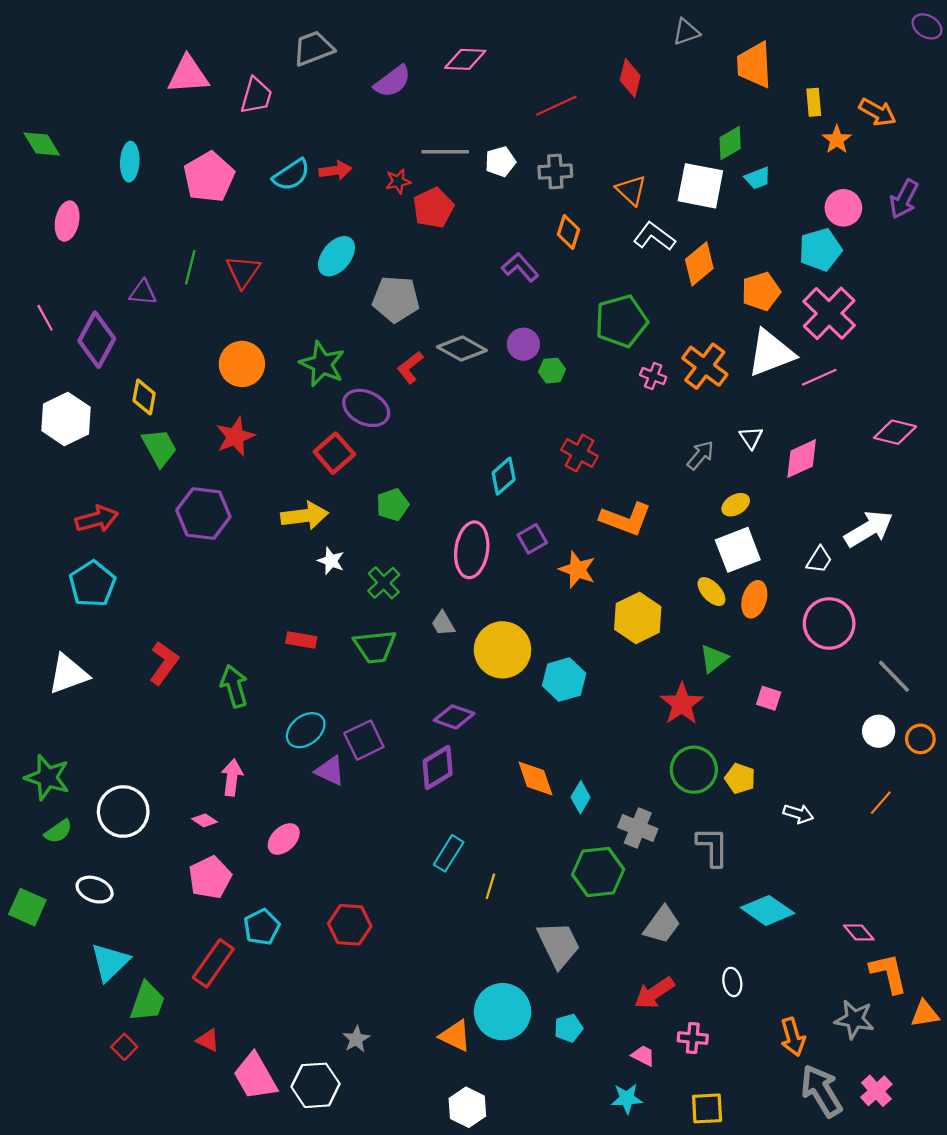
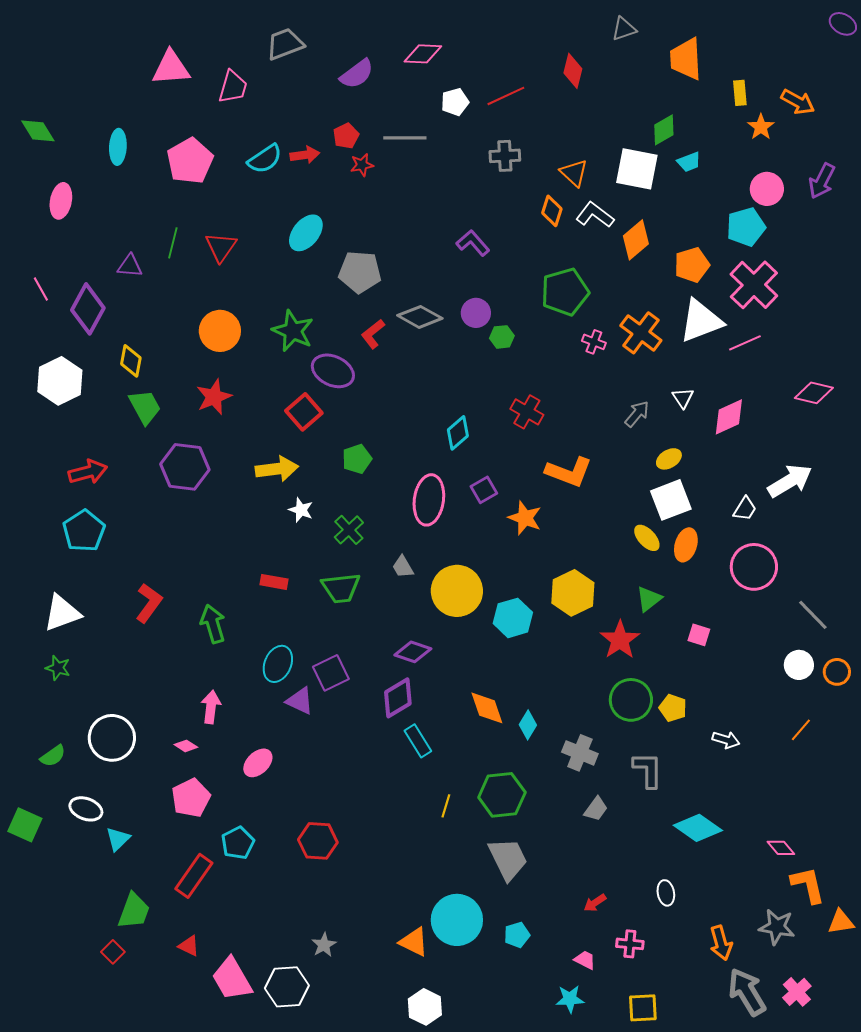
white pentagon: (500, 162) -> (455, 102), moved
red pentagon: (433, 208) -> (346, 136), moved, size x0.7
orange diamond: (568, 232) -> (552, 211), moved
yellow hexagon: (638, 618) -> (573, 593), moved
cyan ellipse: (306, 730) -> (278, 664), turned -30
green star: (47, 777) -> (58, 668), moved, size x0.6
cyan rectangle: (449, 853) -> (418, 741), moved, turned -64
green hexagon: (598, 872) -> (502, 795), moved
gray trapezoid: (662, 925) -> (596, 809), moved, size x0.7
cyan triangle: (110, 962) -> (118, 839), moved, size x0.7
red arrow: (654, 993) -> (595, 903), size x0.6

